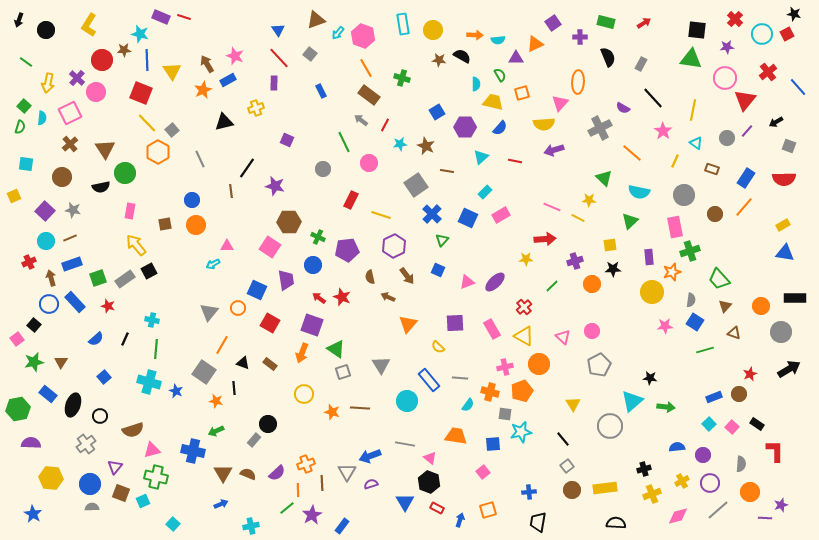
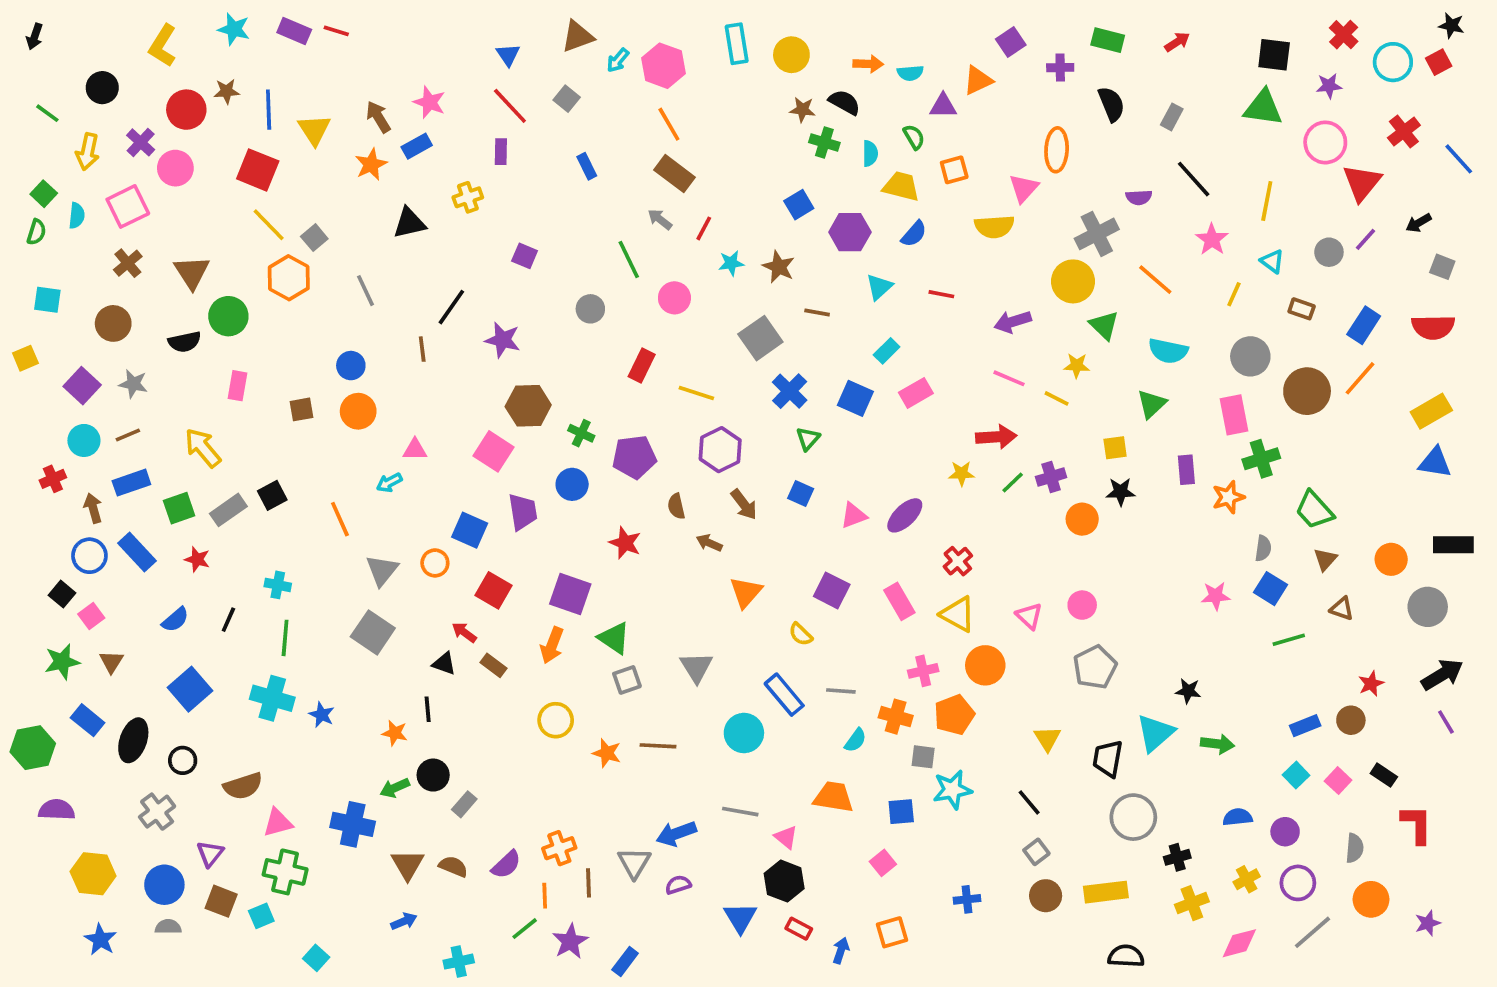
black circle: (46, 30) -> (102, 88), moved
cyan star: (140, 34) -> (234, 29), moved
green cross: (402, 78) -> (824, 142), moved
purple semicircle: (623, 108) -> (1139, 197), turned -32
purple arrow: (554, 150) -> (1013, 322), moved
brown circle: (715, 214) -> (1307, 391), size x1.6
yellow rectangle: (783, 225) -> (1431, 411), size x1.5
yellow arrow: (136, 245) -> (203, 448), moved
green line: (552, 286) -> (1013, 483), moved
yellow circle: (652, 292) -> (1073, 281), moved
red arrow: (319, 298) -> (464, 632), moved
purple square: (455, 323) -> (832, 590), turned 30
pink square: (17, 339) -> (91, 616), moved
orange line: (222, 345) -> (340, 519), moved, turned -54
gray square: (204, 372) -> (373, 632), moved
blue square: (104, 377) -> (190, 689), size x1.6
black circle: (268, 424) -> (433, 775), moved
gray circle: (610, 426) -> (1133, 817), moved
blue star: (33, 514) -> (100, 940), moved
purple line: (765, 518) -> (1446, 722), moved, turned 56
black trapezoid: (538, 522) -> (1108, 759), moved

